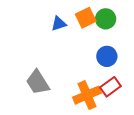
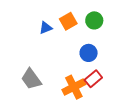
green circle: (106, 19) -> (94, 20), moved

